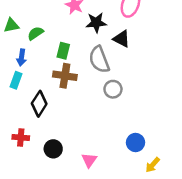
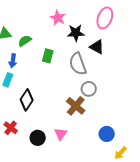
brown cross: (65, 76) -> (76, 106), moved, turned 30
red cross: (21, 138) -> (11, 128), turned 32
pink triangle: (89, 160) -> (61, 134), moved

